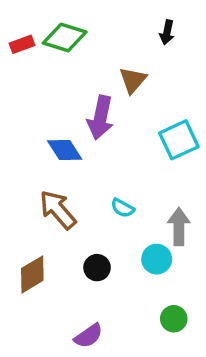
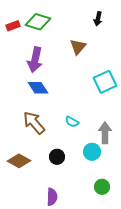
purple arrow: (100, 118) -> (35, 60), moved
brown diamond: (32, 274) -> (19, 161), turned 60
purple semicircle: (89, 336) -> (52, 197), turned -54

